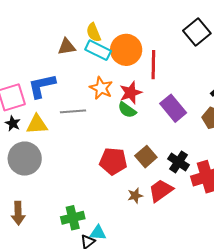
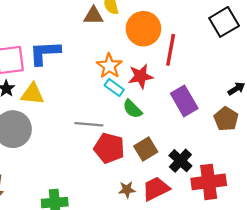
brown triangle: (67, 47) -> (93, 16), moved
cyan rectangle: (98, 50) -> (114, 87), moved, size x0.7
green semicircle: (127, 110) -> (132, 109), moved
gray line: (73, 111) -> (89, 124), moved

